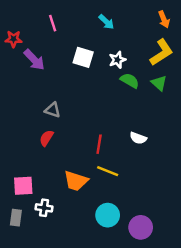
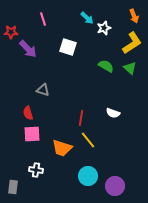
white star: (117, 60) -> (104, 28), moved
red semicircle: (46, 138) -> (28, 113), moved, turned -48
yellow line: (108, 171) -> (88, 140), turned 30
pink square: (23, 186) -> (32, 134), moved
gray rectangle: (16, 218) -> (13, 187), moved

